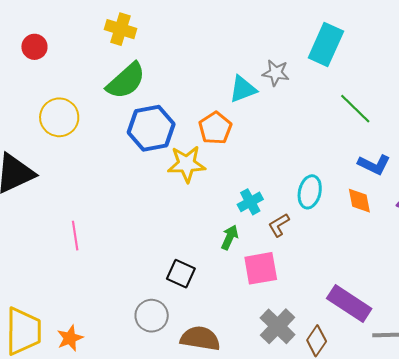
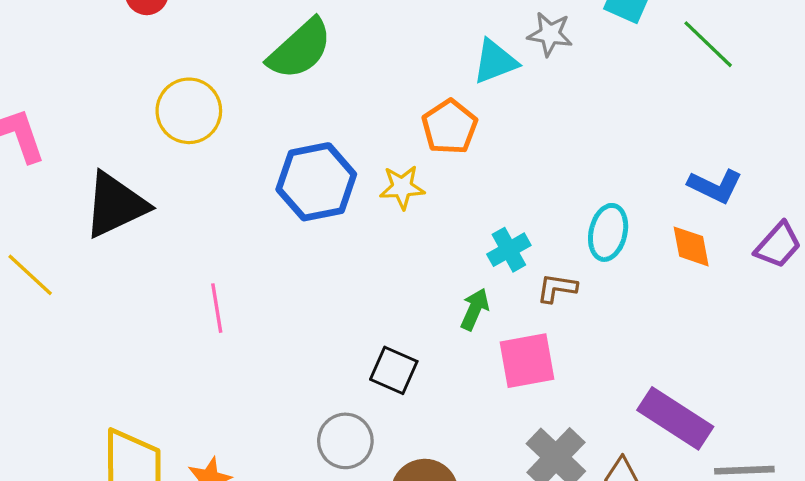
green line: (355, 109) -> (708, 44), moved
blue hexagon: (151, 128) -> (316, 182), moved
yellow star: (187, 164) -> (402, 187), size x0.7
brown L-shape: (279, 225) -> (557, 288), turned 40

